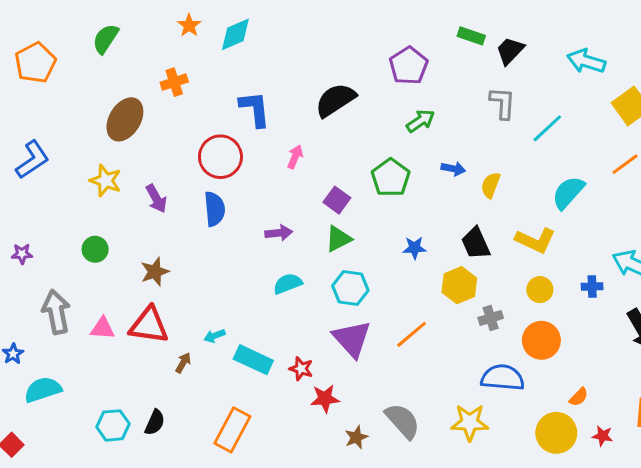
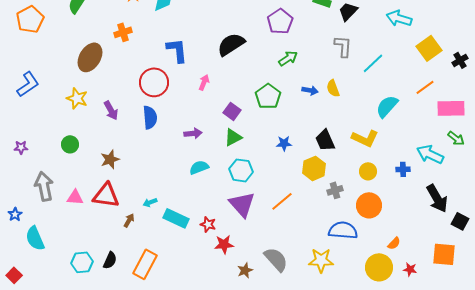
yellow semicircle: (491, 185) -> (333, 88), moved, turned -42
cyan semicircle: (43, 390) -> (35, 238), turned -95
orange rectangle: (232, 430) -> (145, 264), moved

